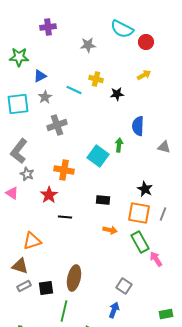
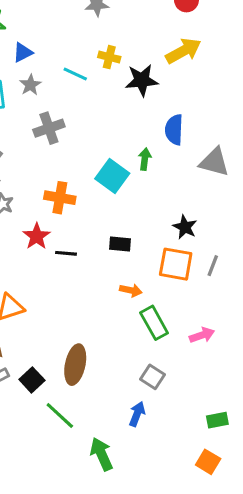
yellow arrow: (144, 75) -> (183, 51), size x1.6
black star: (117, 94) -> (142, 80), size x1.5
gray triangle: (164, 147) -> (214, 162), size x1.5
black line: (65, 217) -> (66, 253), moved
green rectangle: (140, 242) -> (154, 323), moved
pink arrow: (156, 259) -> (202, 335), turned 105
black square: (46, 288) -> (32, 380), turned -35
green line: (64, 311) -> (60, 416), turned -60

